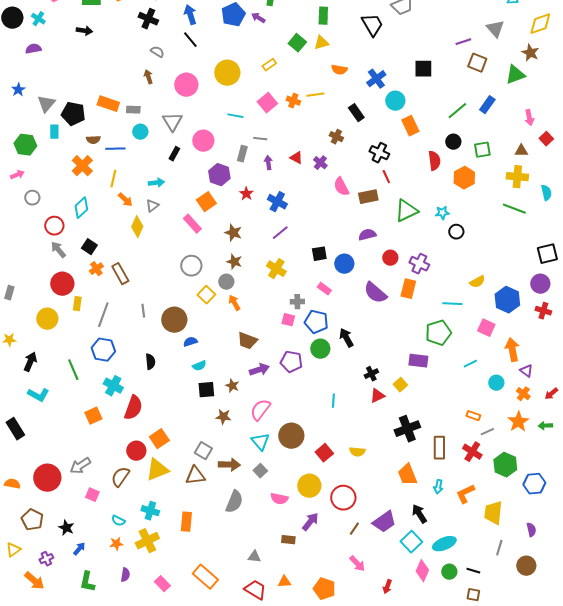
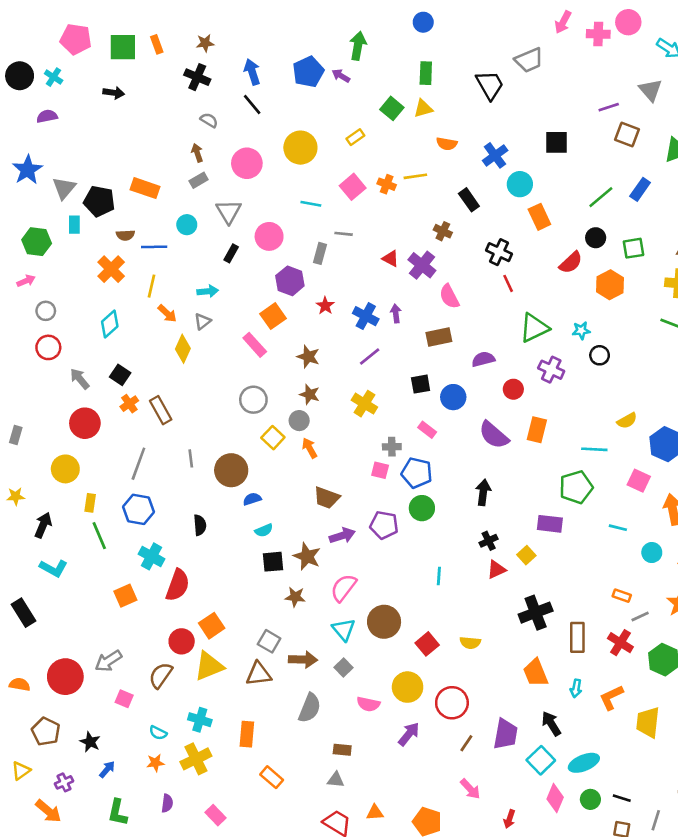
blue star: (18, 90) -> (27, 170), size x1.6
gray rectangle: (133, 110) -> (199, 180), moved, turned -32
red semicircle: (434, 161) -> (571, 263), turned 54
purple arrow: (268, 163) -> (396, 313), moved
purple cross: (320, 163) -> (422, 265), size x1.5
brown rectangle: (368, 197) -> (439, 337), moved
red circle: (54, 226) -> (48, 347), moved
purple cross: (419, 264) -> (551, 370), moved
yellow rectangle: (77, 304) -> (90, 503), moved
black arrow: (346, 338) -> (483, 492), moved, turned 36
cyan line: (470, 364) -> (618, 528), turned 40
brown star: (232, 386) -> (307, 556), size x1.5
purple trapezoid: (384, 522) -> (506, 734), turned -45
brown rectangle: (288, 540) -> (342, 750), moved
gray line: (499, 548) -> (656, 820), moved
orange rectangle: (205, 577) -> (272, 777), moved, size x0.7

